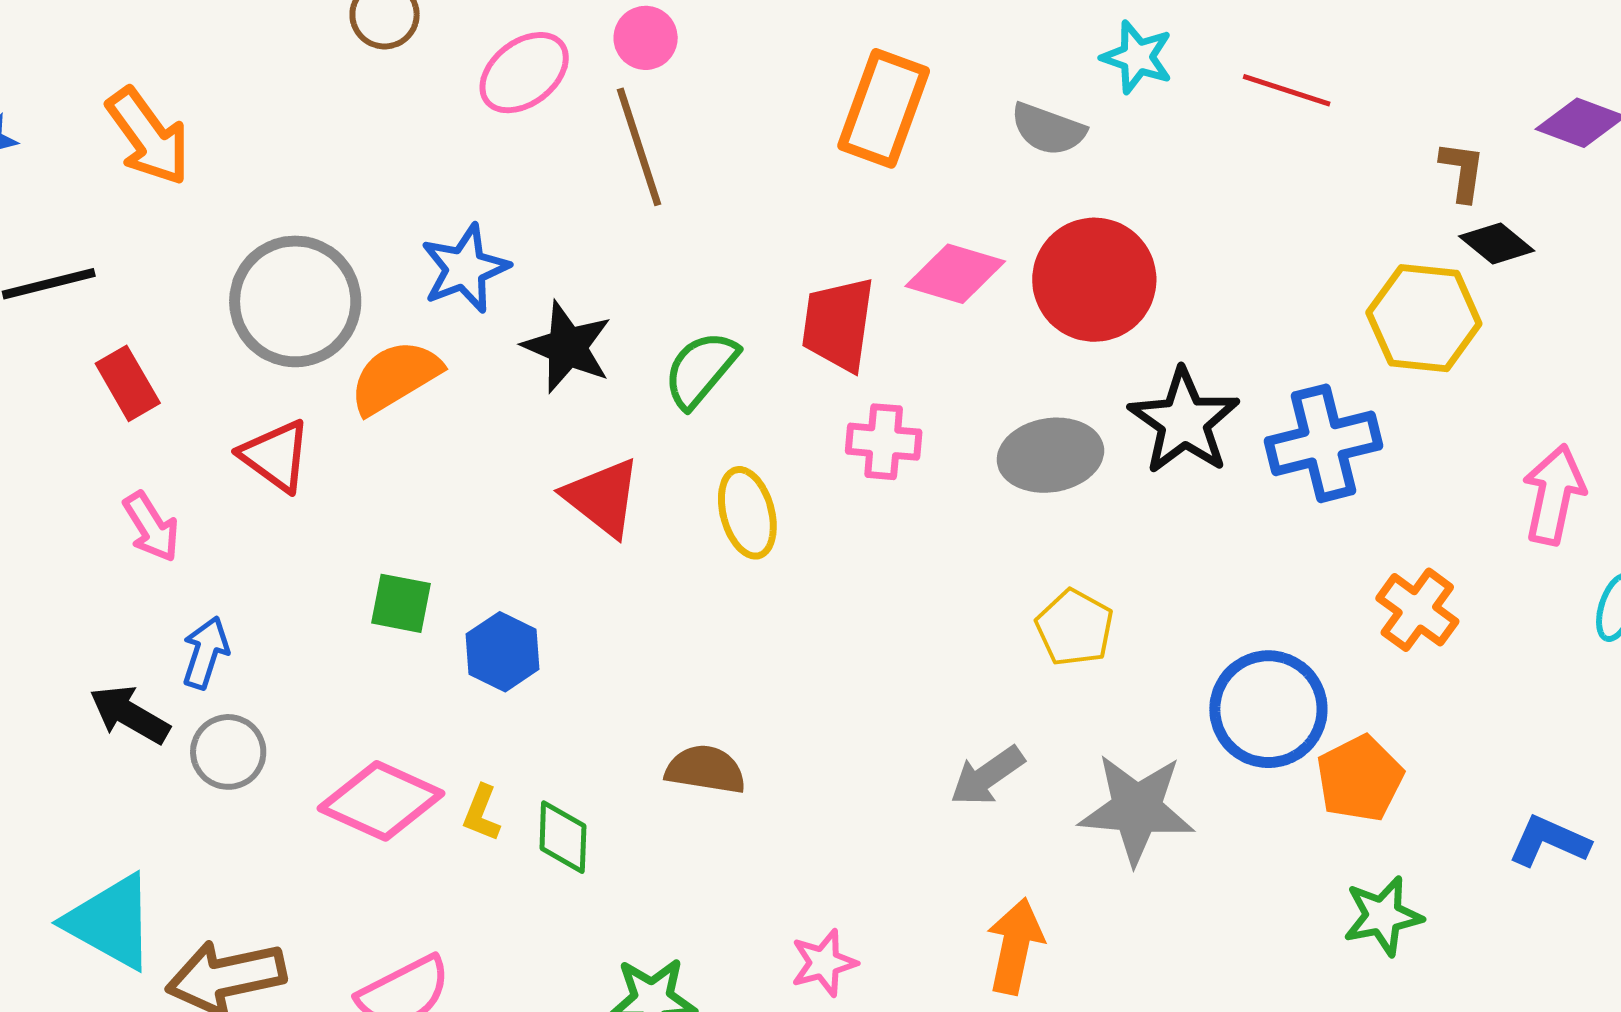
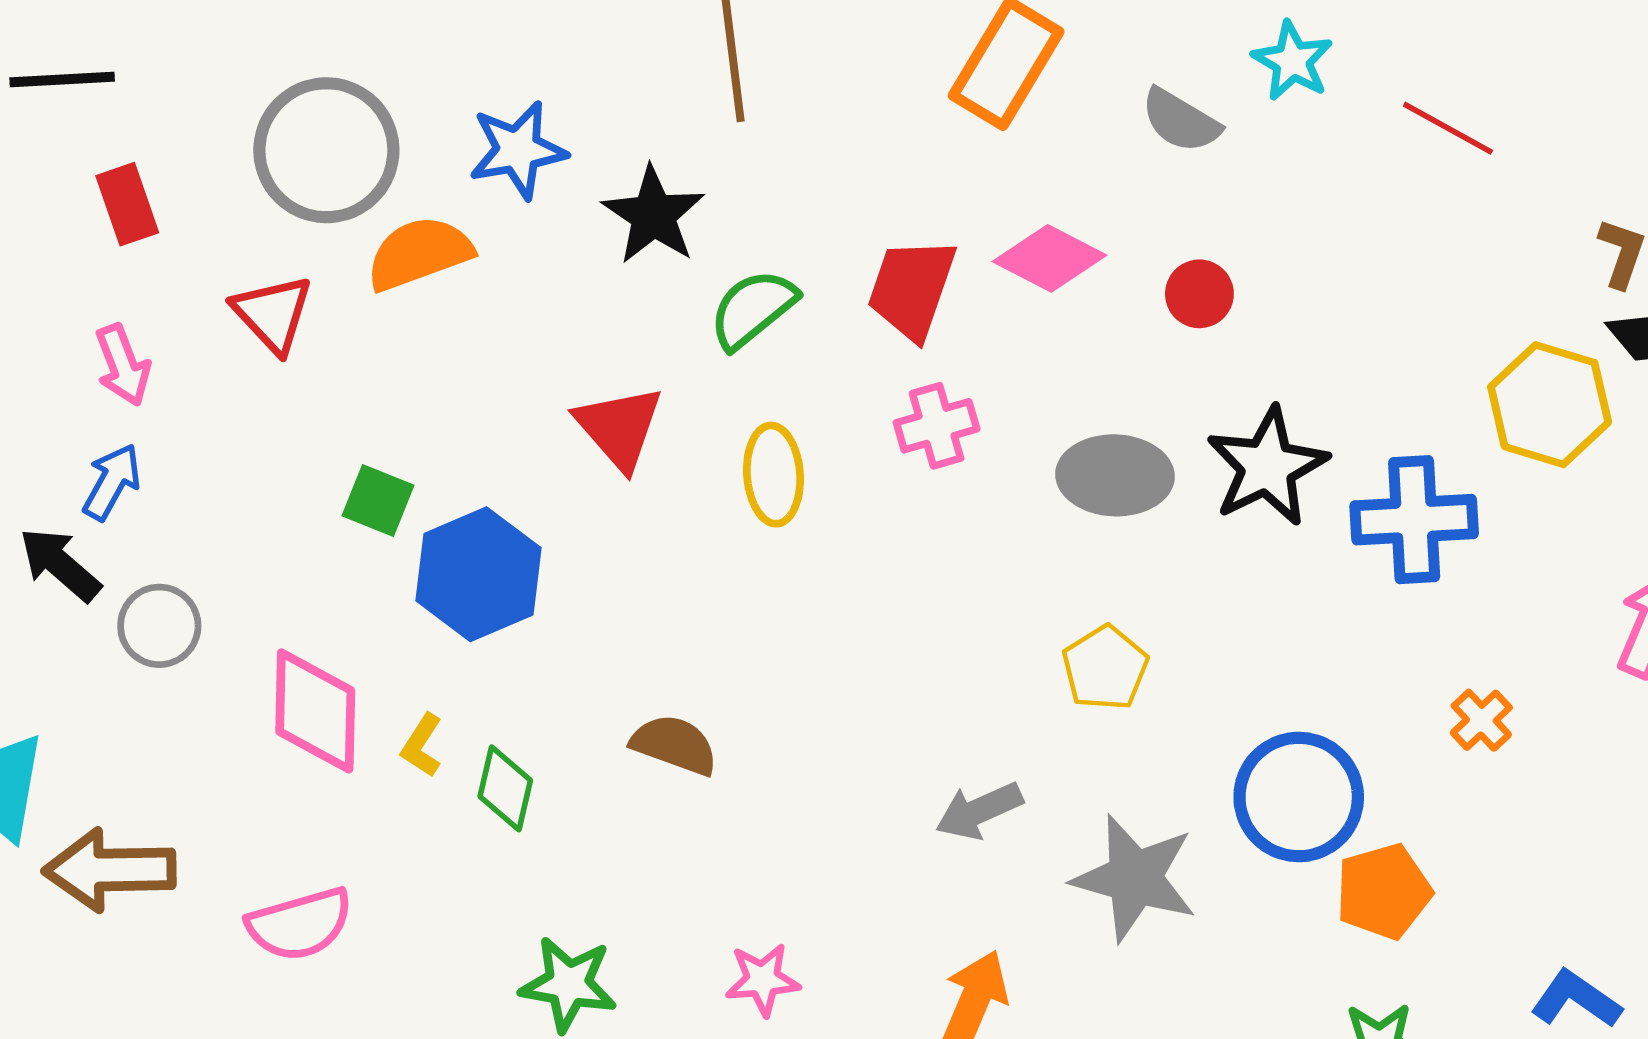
red circle: (1094, 280) -> (1199, 294), size x0.5
black star: (567, 347) -> (653, 215), moved
pink cross: (884, 442) -> (937, 426), turned -32
orange cross: (1417, 610) -> (1481, 720), size x0.7
blue hexagon: (503, 652) -> (478, 574), size x1.5
blue arrow: (205, 653) -> (112, 482), moved
pink diamond: (381, 801) -> (315, 711), turned 56

